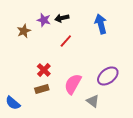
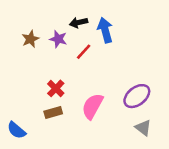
purple star: (44, 20) -> (58, 39), moved
blue arrow: (101, 24) -> (105, 30), moved
gray triangle: (93, 101) -> (143, 128), moved

